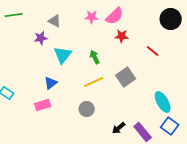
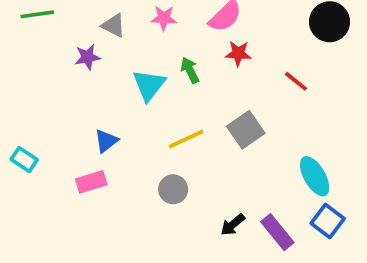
pink star: (92, 17) -> (164, 18), moved
cyan triangle: (63, 55) -> (149, 85), moved
green arrow: (95, 57) -> (190, 70), moved

